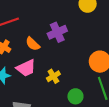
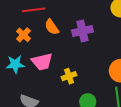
orange semicircle: (33, 44) -> (52, 27), moved

